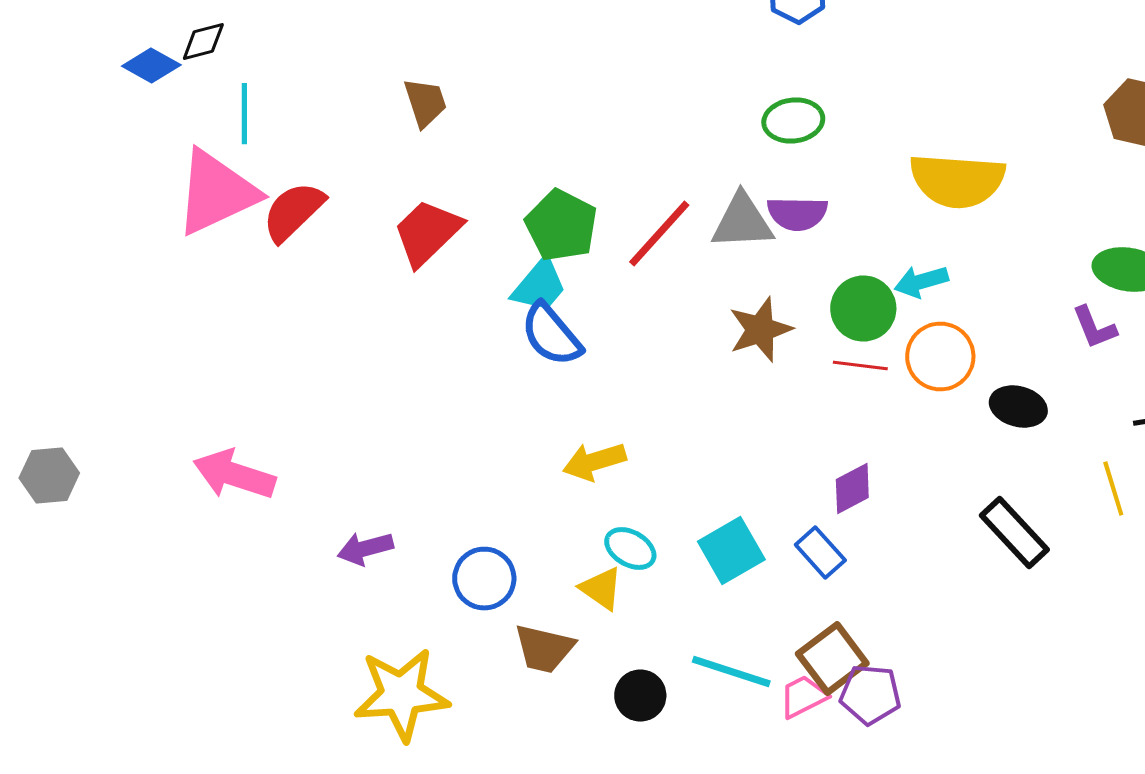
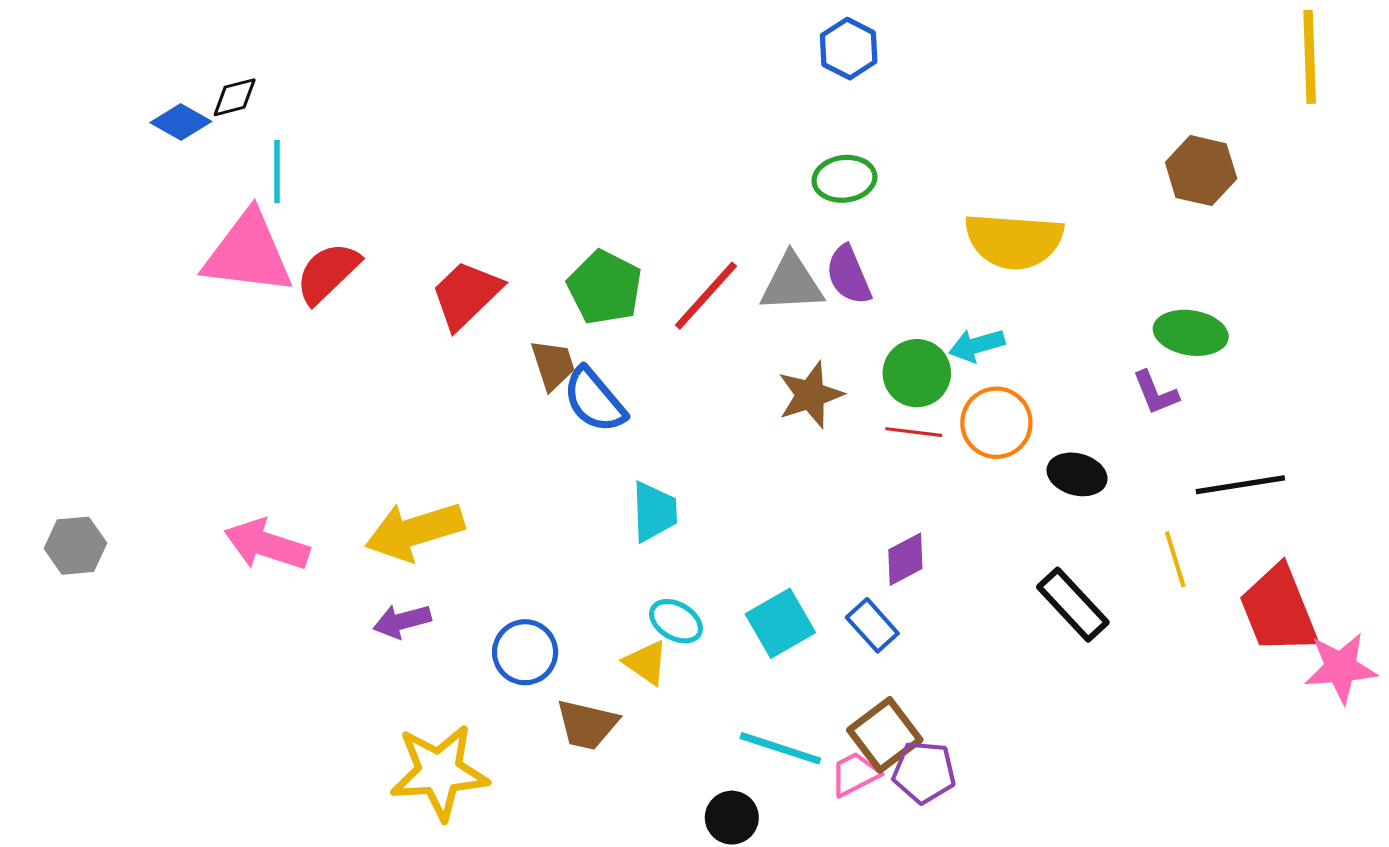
brown trapezoid: (425, 102) -> (553, 365), moved
pink triangle: (216, 192) -> (248, 253), turned 32
purple semicircle: (797, 214) -> (849, 275), turned 66
cyan trapezoid: (539, 286) -> (654, 512), moved, turned -42
yellow arrow: (594, 462) -> (414, 531), moved, size x1.5
black circle: (640, 696) -> (732, 818), moved

